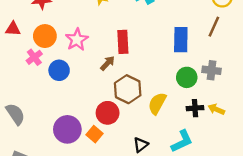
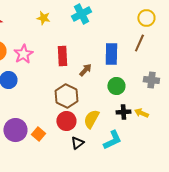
brown arrow: (108, 63) -> (85, 70), moved
gray cross: (212, 70) -> (151, 80), moved
yellow semicircle: (157, 103) -> (91, 119), moved
red circle: (108, 113) -> (66, 121), moved

